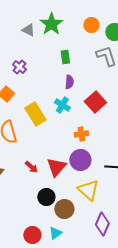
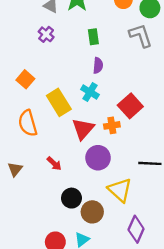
purple cross: (19, 67) -> (46, 34), moved
red square: (95, 102) -> (130, 106), moved
purple circle: (80, 160) -> (98, 158), moved
red triangle: (56, 167) -> (83, 129), moved

